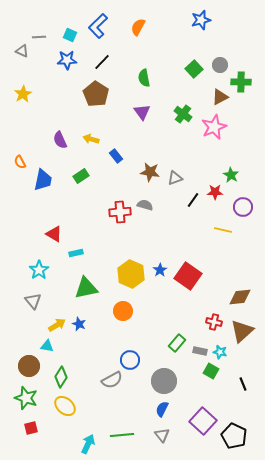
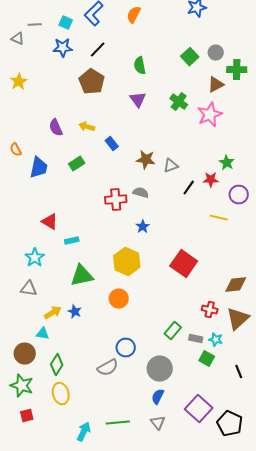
blue star: (160, 270) -> (143, 227), moved
gray triangle: (33, 301) -> (29, 289), turned -42
yellow ellipse: (65, 406) -> (61, 394), turned 35

